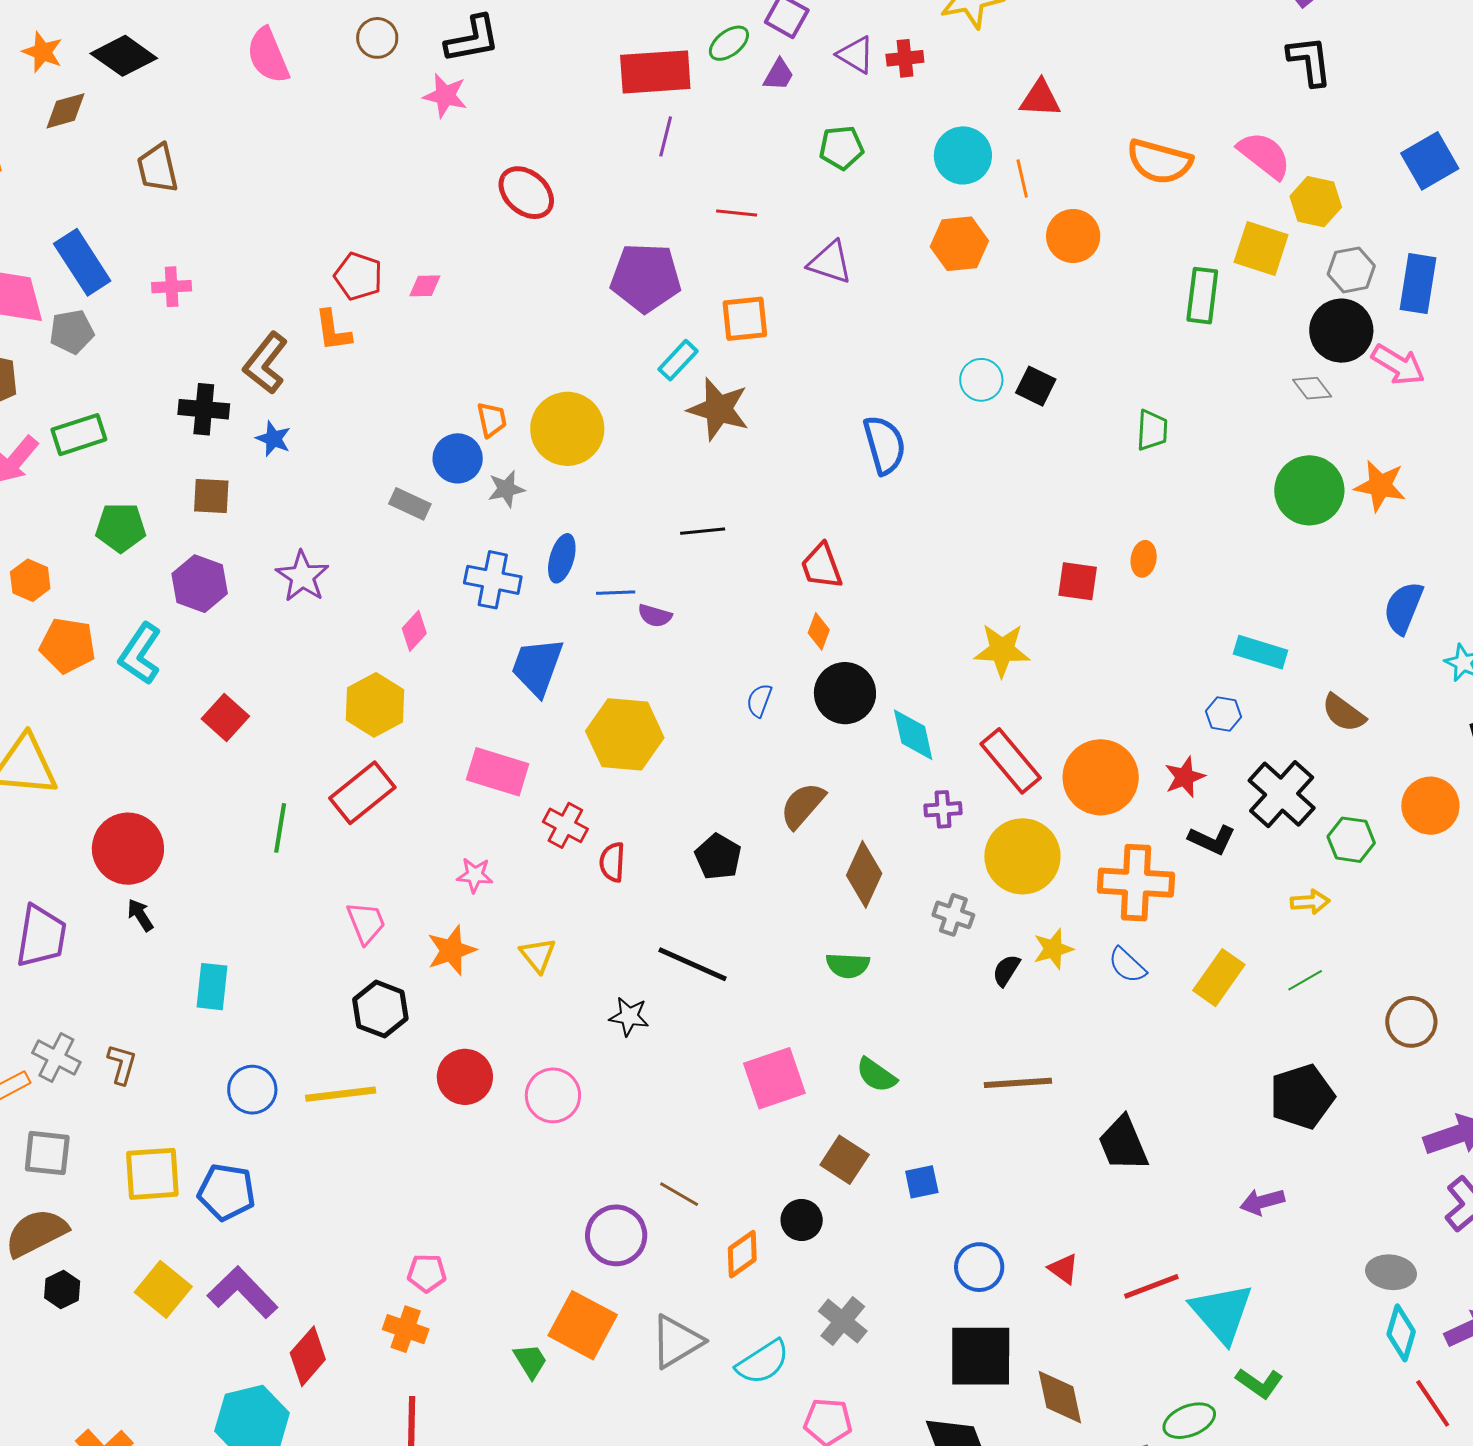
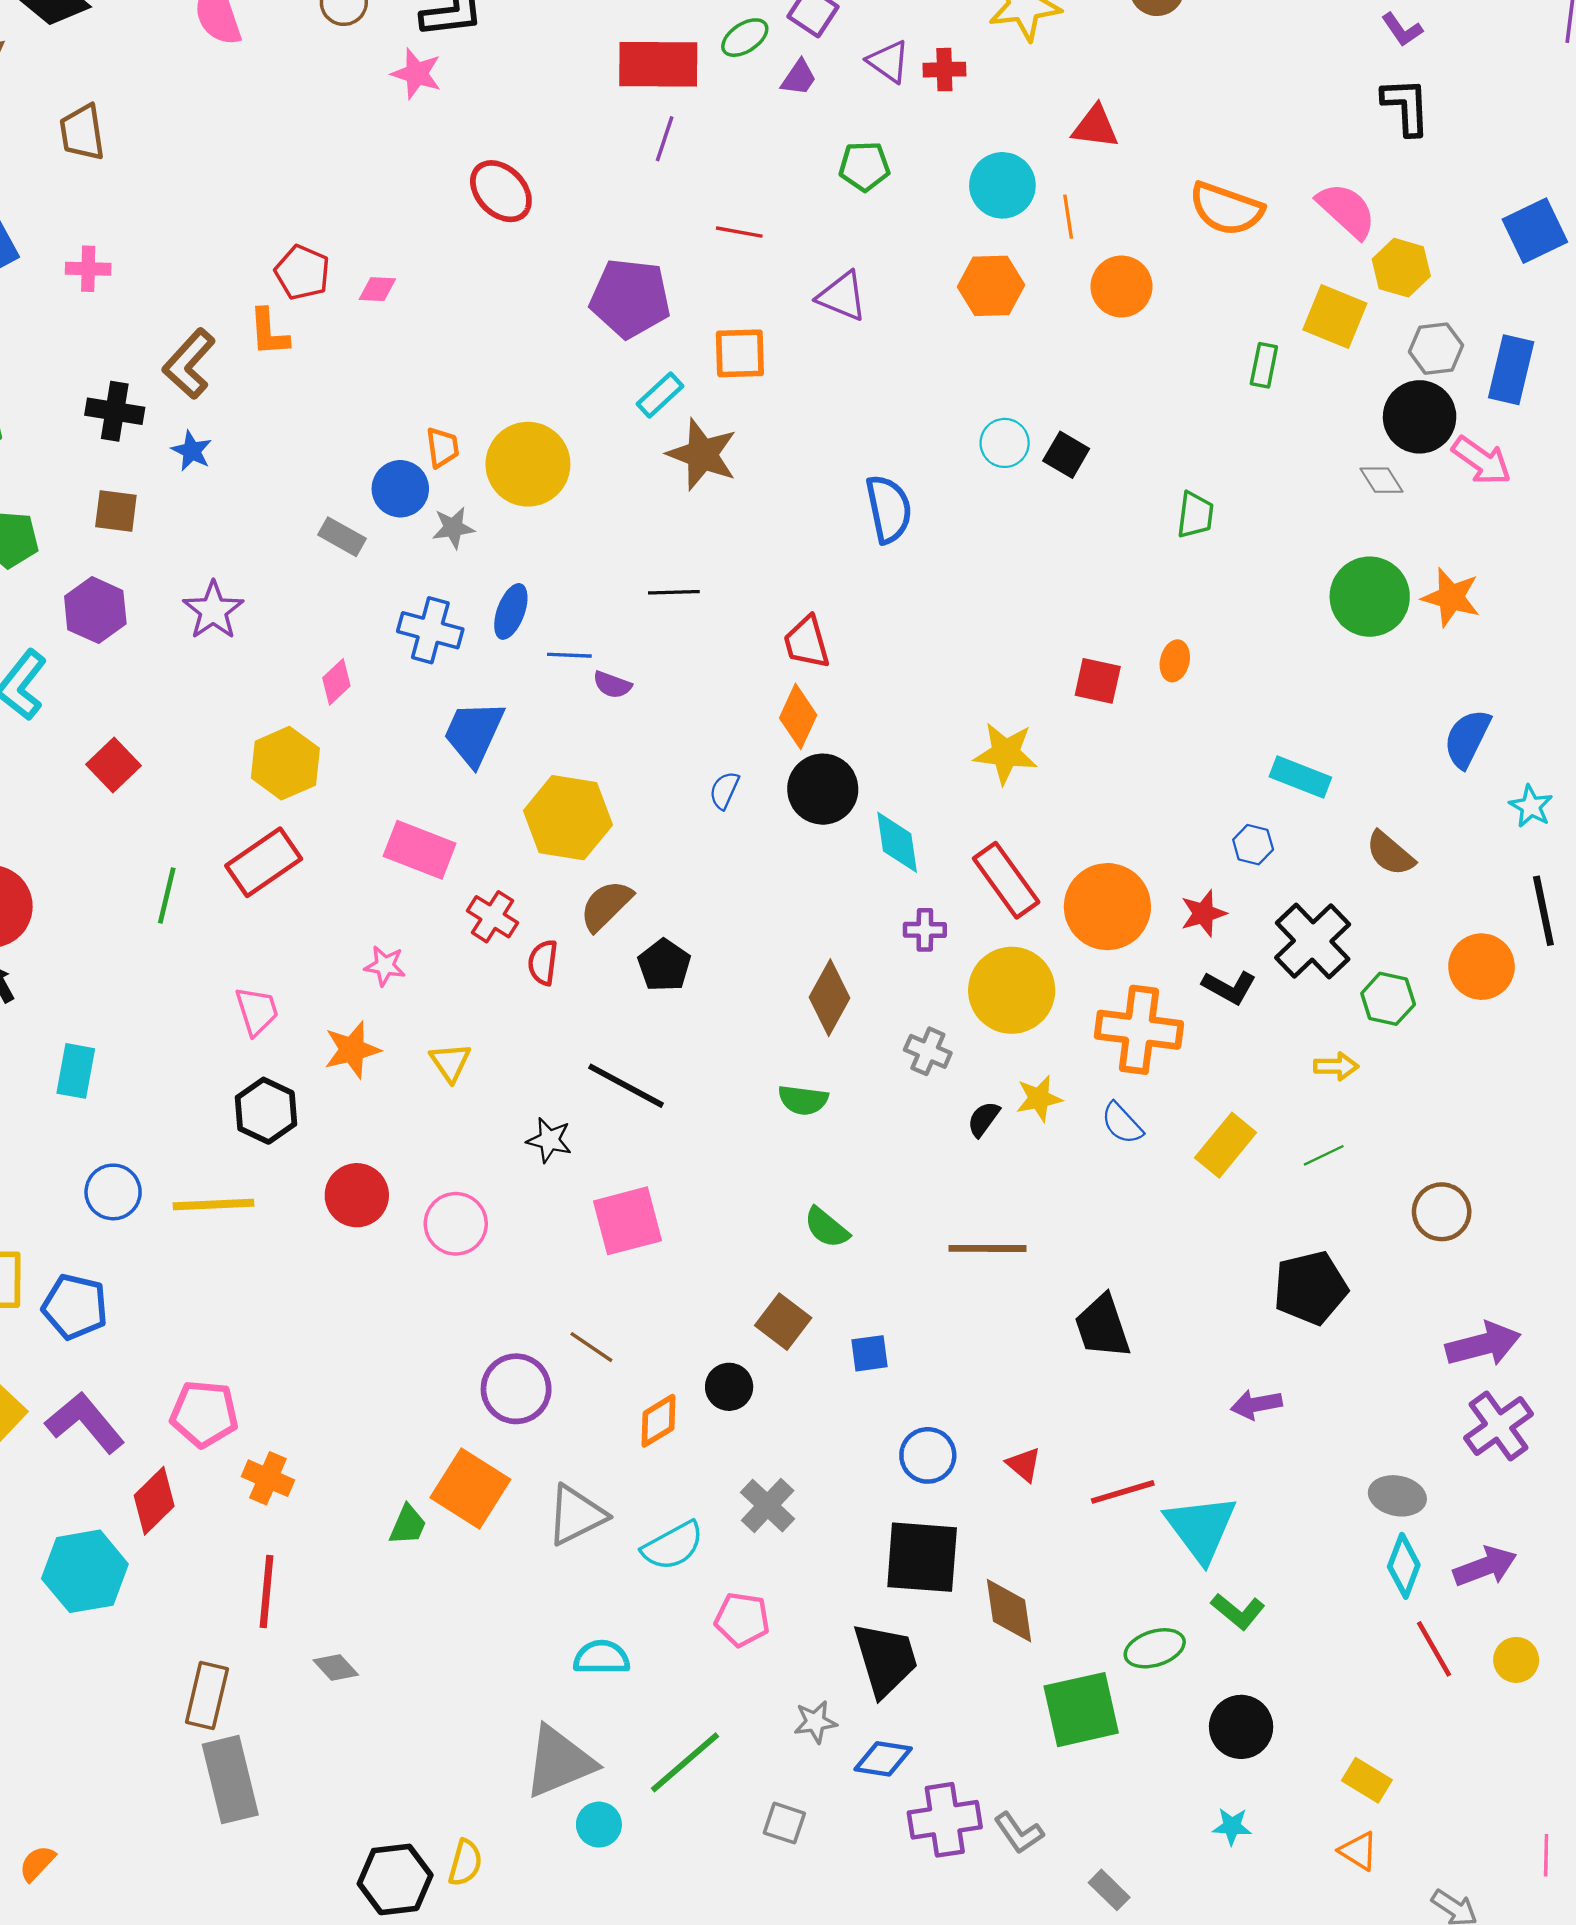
green rectangle: (1202, 296) -> (1264, 365), size x0.7
orange diamond: (819, 631) -> (798, 716), size x1.5
brown semicircle: (803, 805) -> (606, 906), moved
pink square: (774, 1078) -> (628, 1221), moved
pink pentagon: (427, 1273) -> (204, 1414), moved, size x1.5
green trapezoid: (530, 1361) -> (408, 1525), turned 51

